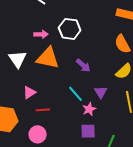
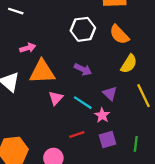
white hexagon: (70, 29) -> (83, 29), moved
pink triangle: (29, 92) -> (56, 98), moved
red line: (43, 110) -> (77, 134), moved

